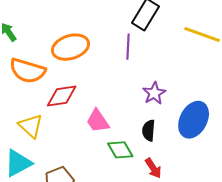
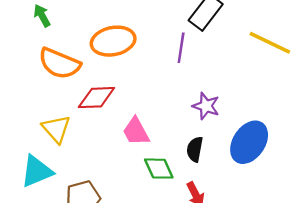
purple star: (154, 93) -> (206, 106), turned -30

